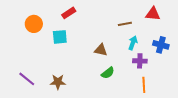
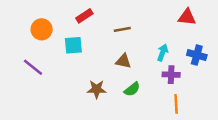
brown line: (125, 24) -> (122, 29), moved
purple line: (27, 79) -> (33, 67), moved
brown star: (58, 82) -> (97, 89), moved

